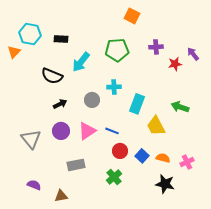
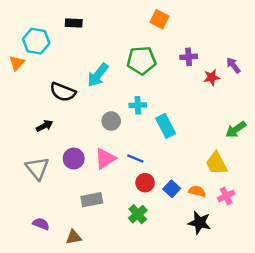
black rectangle: (61, 39) -> (74, 23), moved
black arrow: (60, 104) -> (45, 126), moved
cyan rectangle: (137, 104) -> (166, 126), turned -48
green arrow: (180, 107) -> (236, 129), moved, turned -54
yellow trapezoid: (156, 126) -> (216, 163), moved

